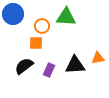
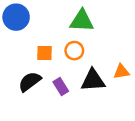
orange circle: (42, 26) -> (74, 51), moved
purple rectangle: (49, 70) -> (61, 87), turned -56

